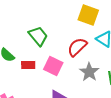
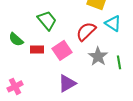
pink square: (53, 66) -> (62, 50), turned 30

